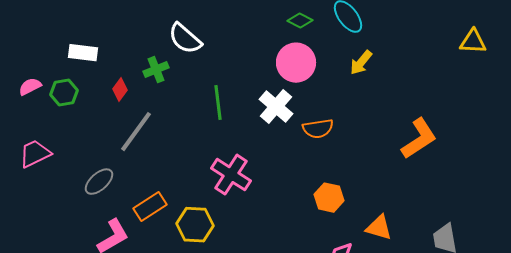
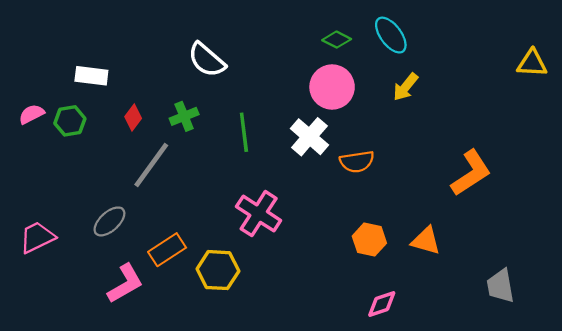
green cross: (156, 70) -> (184, 116), moved
pink trapezoid: (35, 154) -> (37, 237), moved
orange triangle: (379, 228) -> (426, 241), moved

